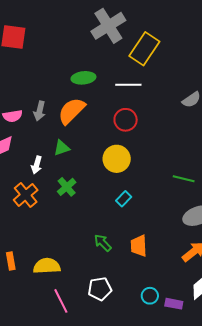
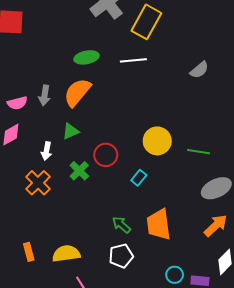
red circle: (126, 120) -> (106, 155), moved
yellow circle: (117, 159) -> (157, 141), moved
orange trapezoid: (139, 246) -> (159, 225), size x1.4
white pentagon: (100, 289) -> (121, 256), moved

